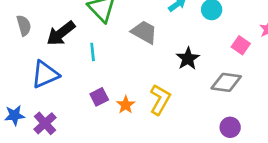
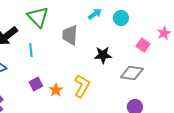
gray trapezoid: (144, 32) -> (70, 35), turned -115
black star: (188, 59) -> (103, 55), turned 30

